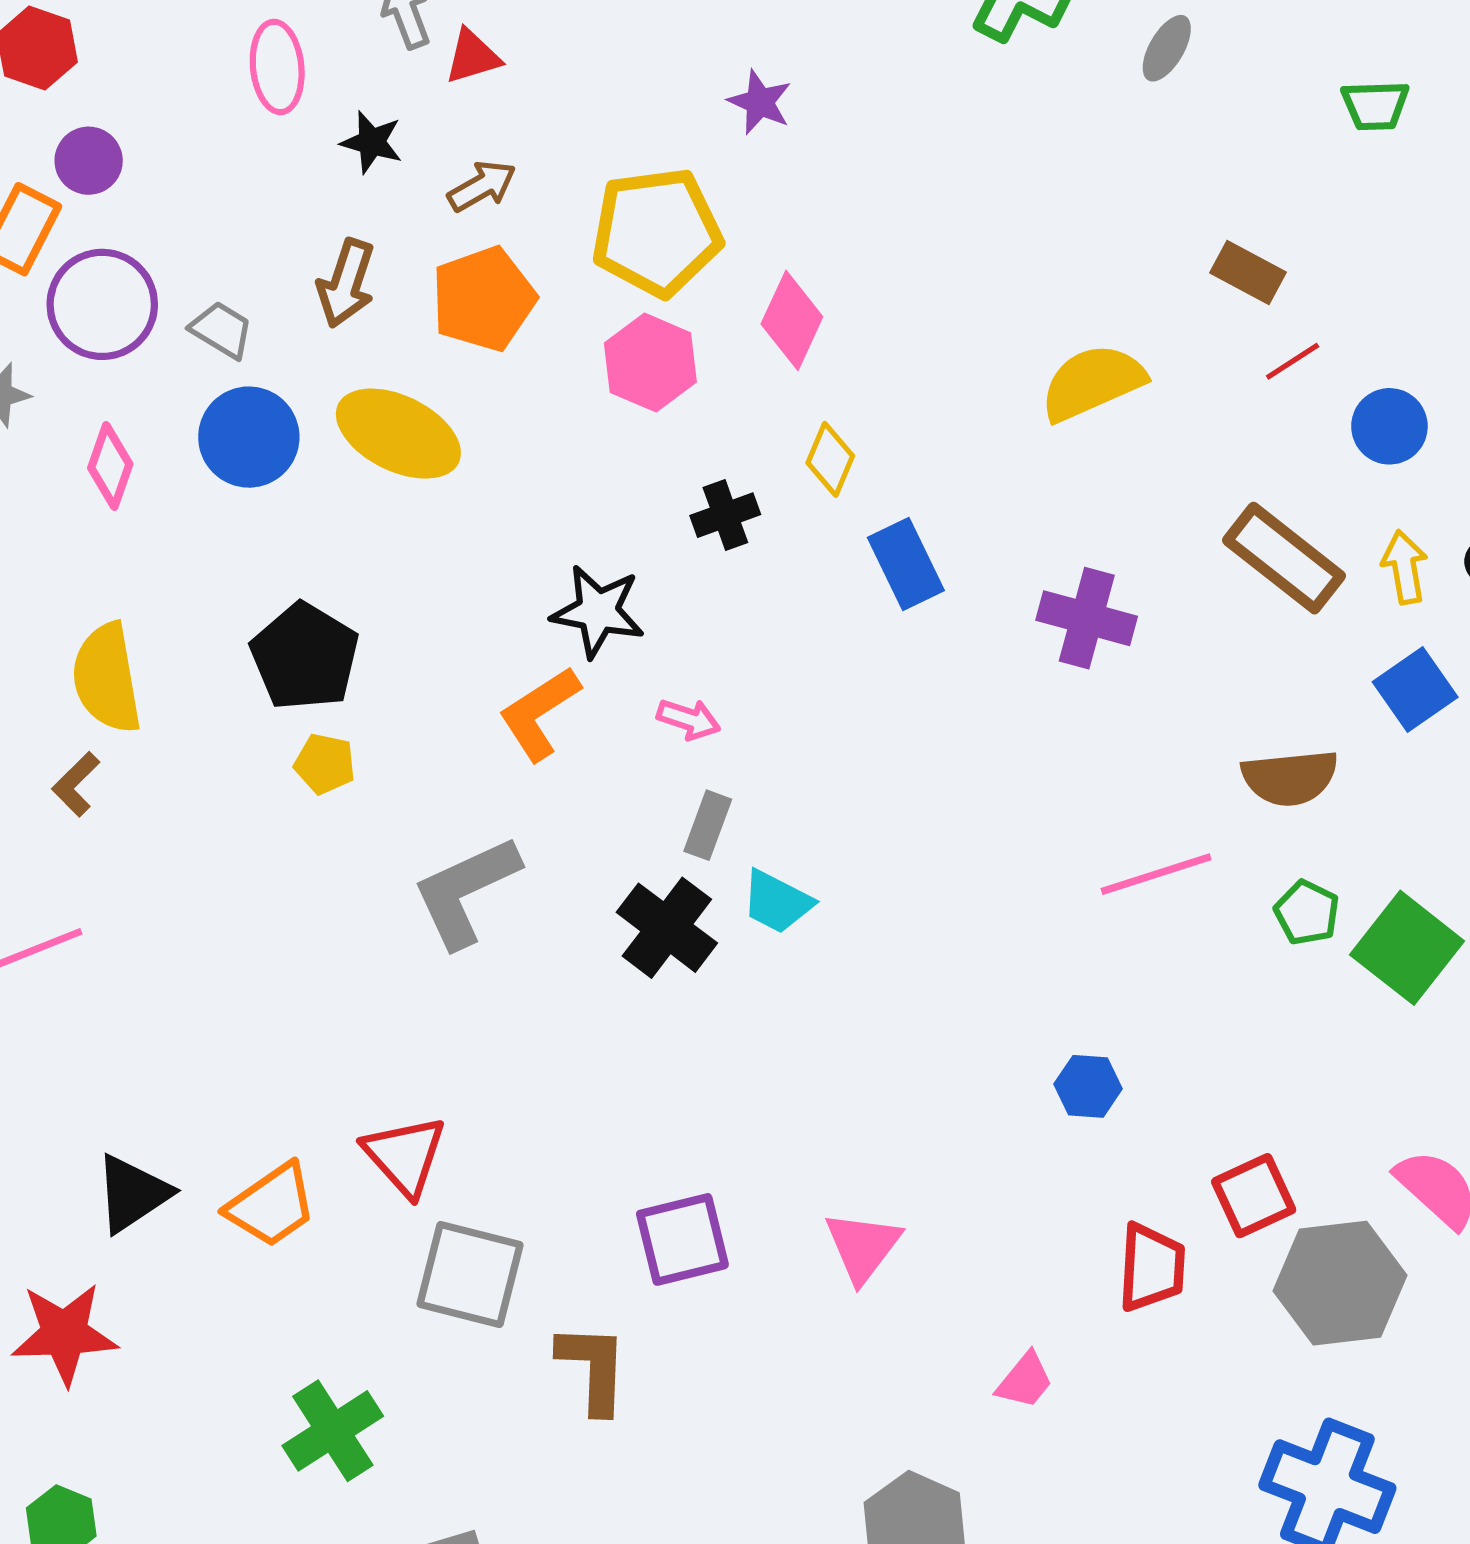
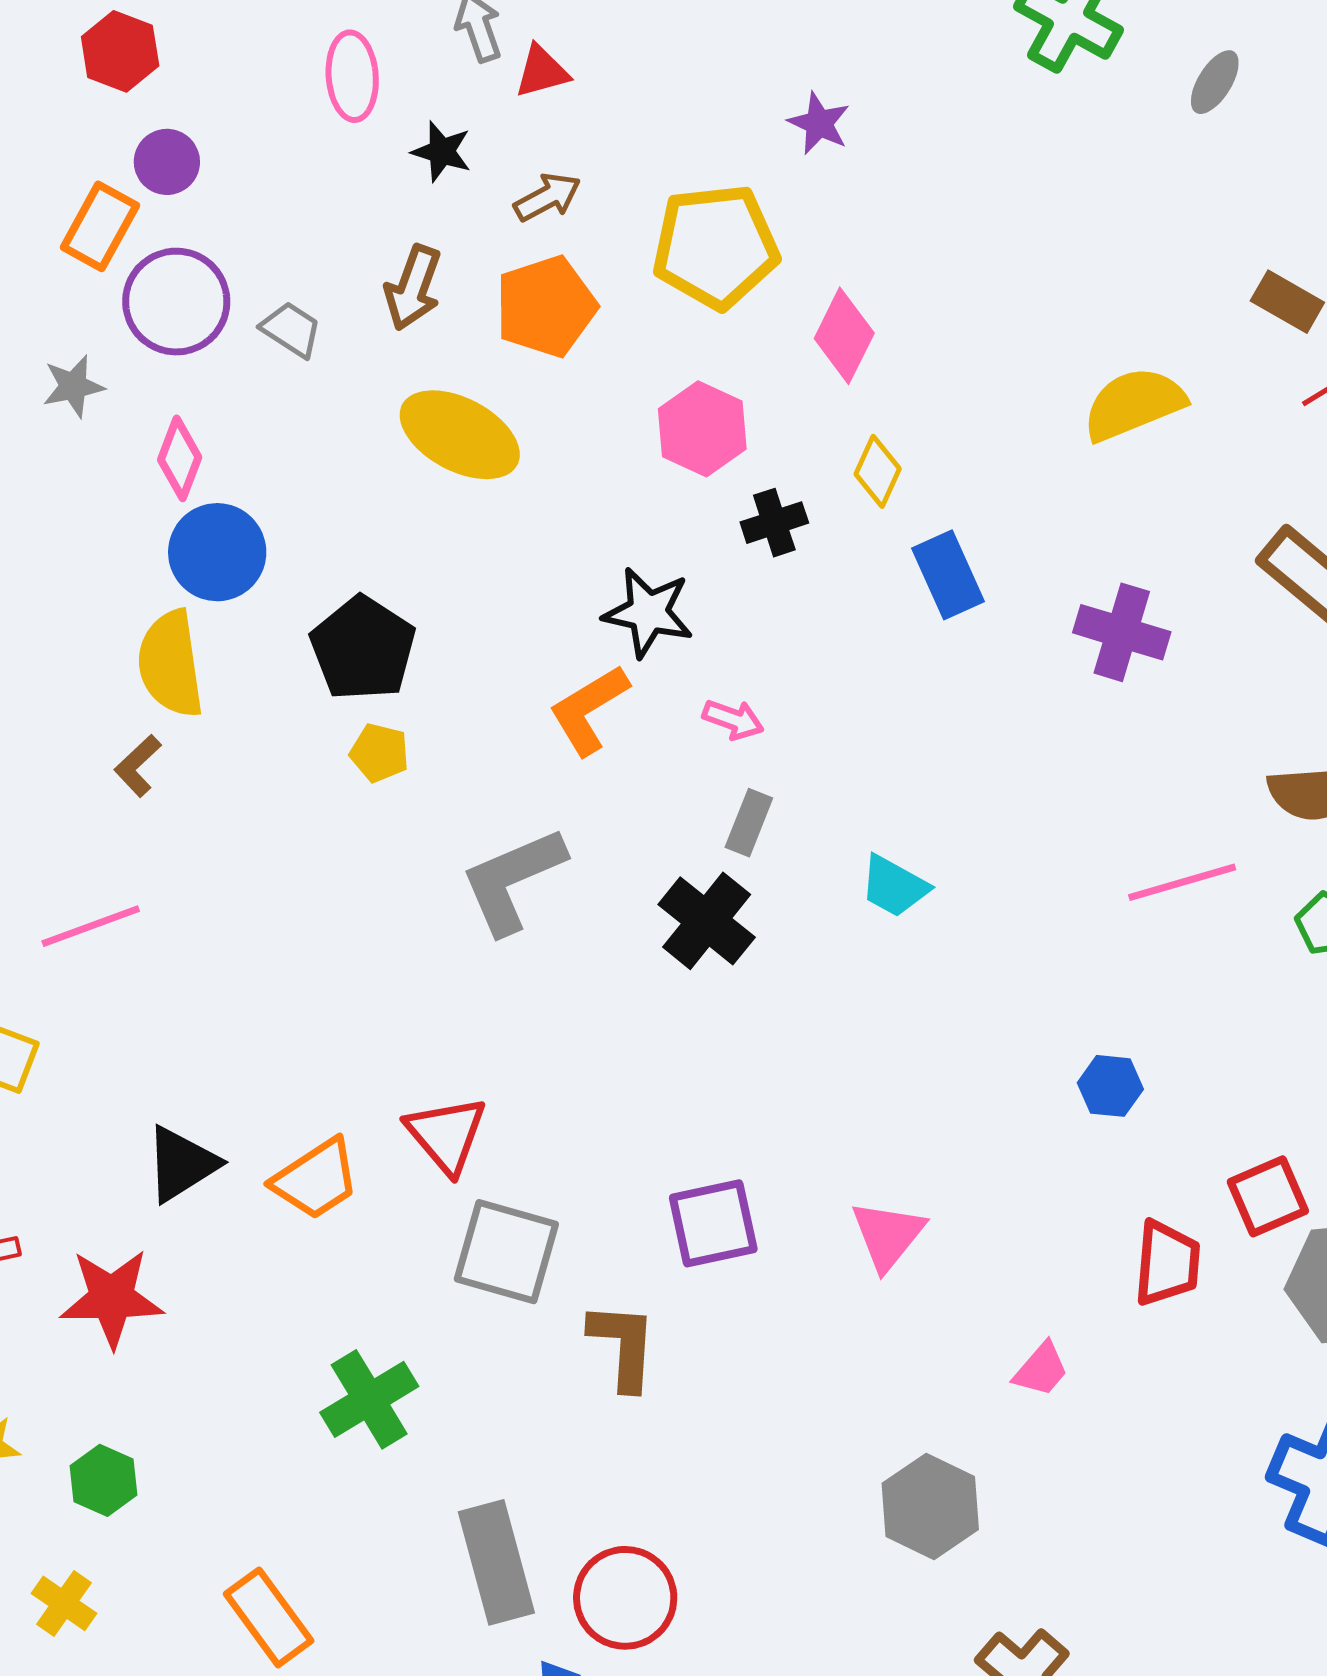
pink hexagon: (650, 363) -> (702, 429), moved
blue circle: (249, 437) -> (217, 552), moved
cyan trapezoid: (777, 902) -> (894, 886), moved

